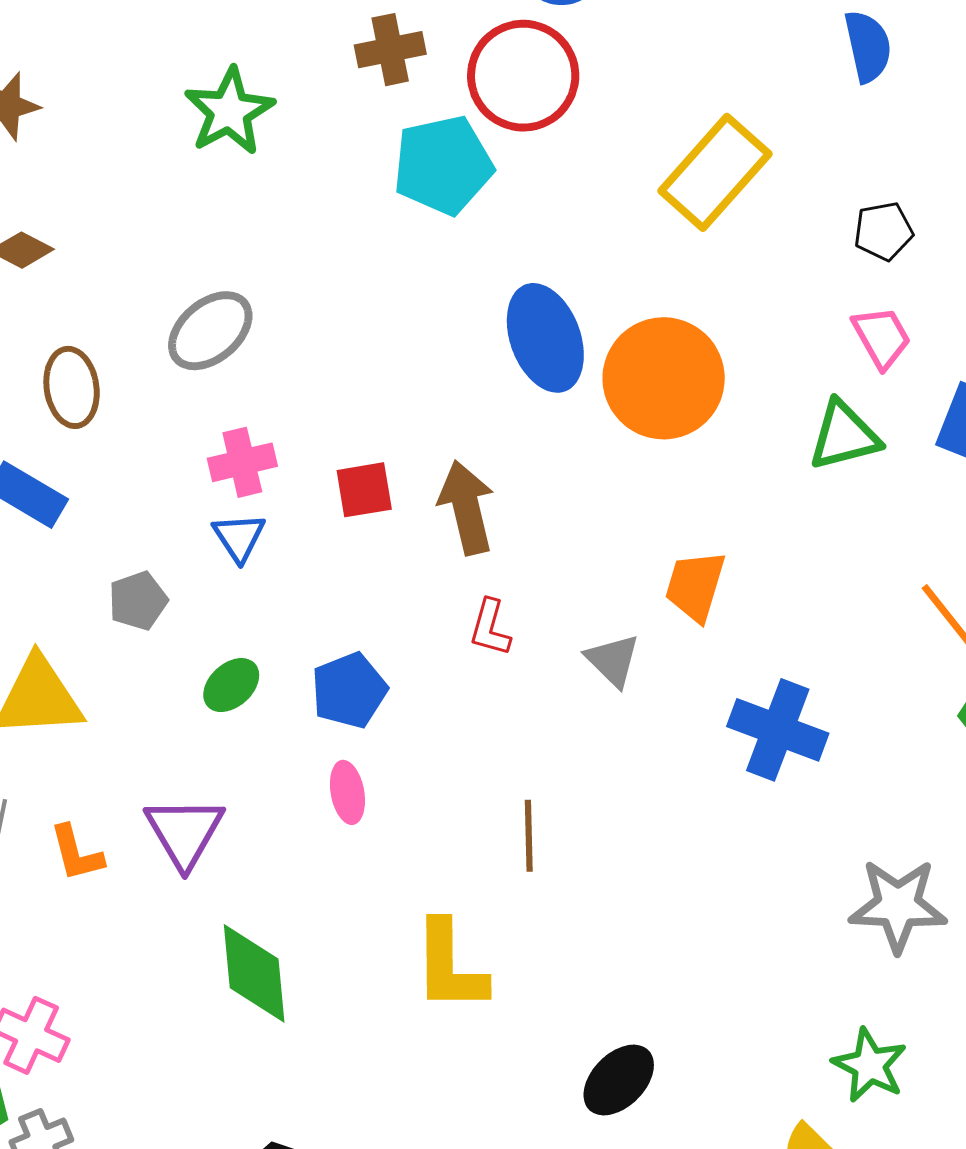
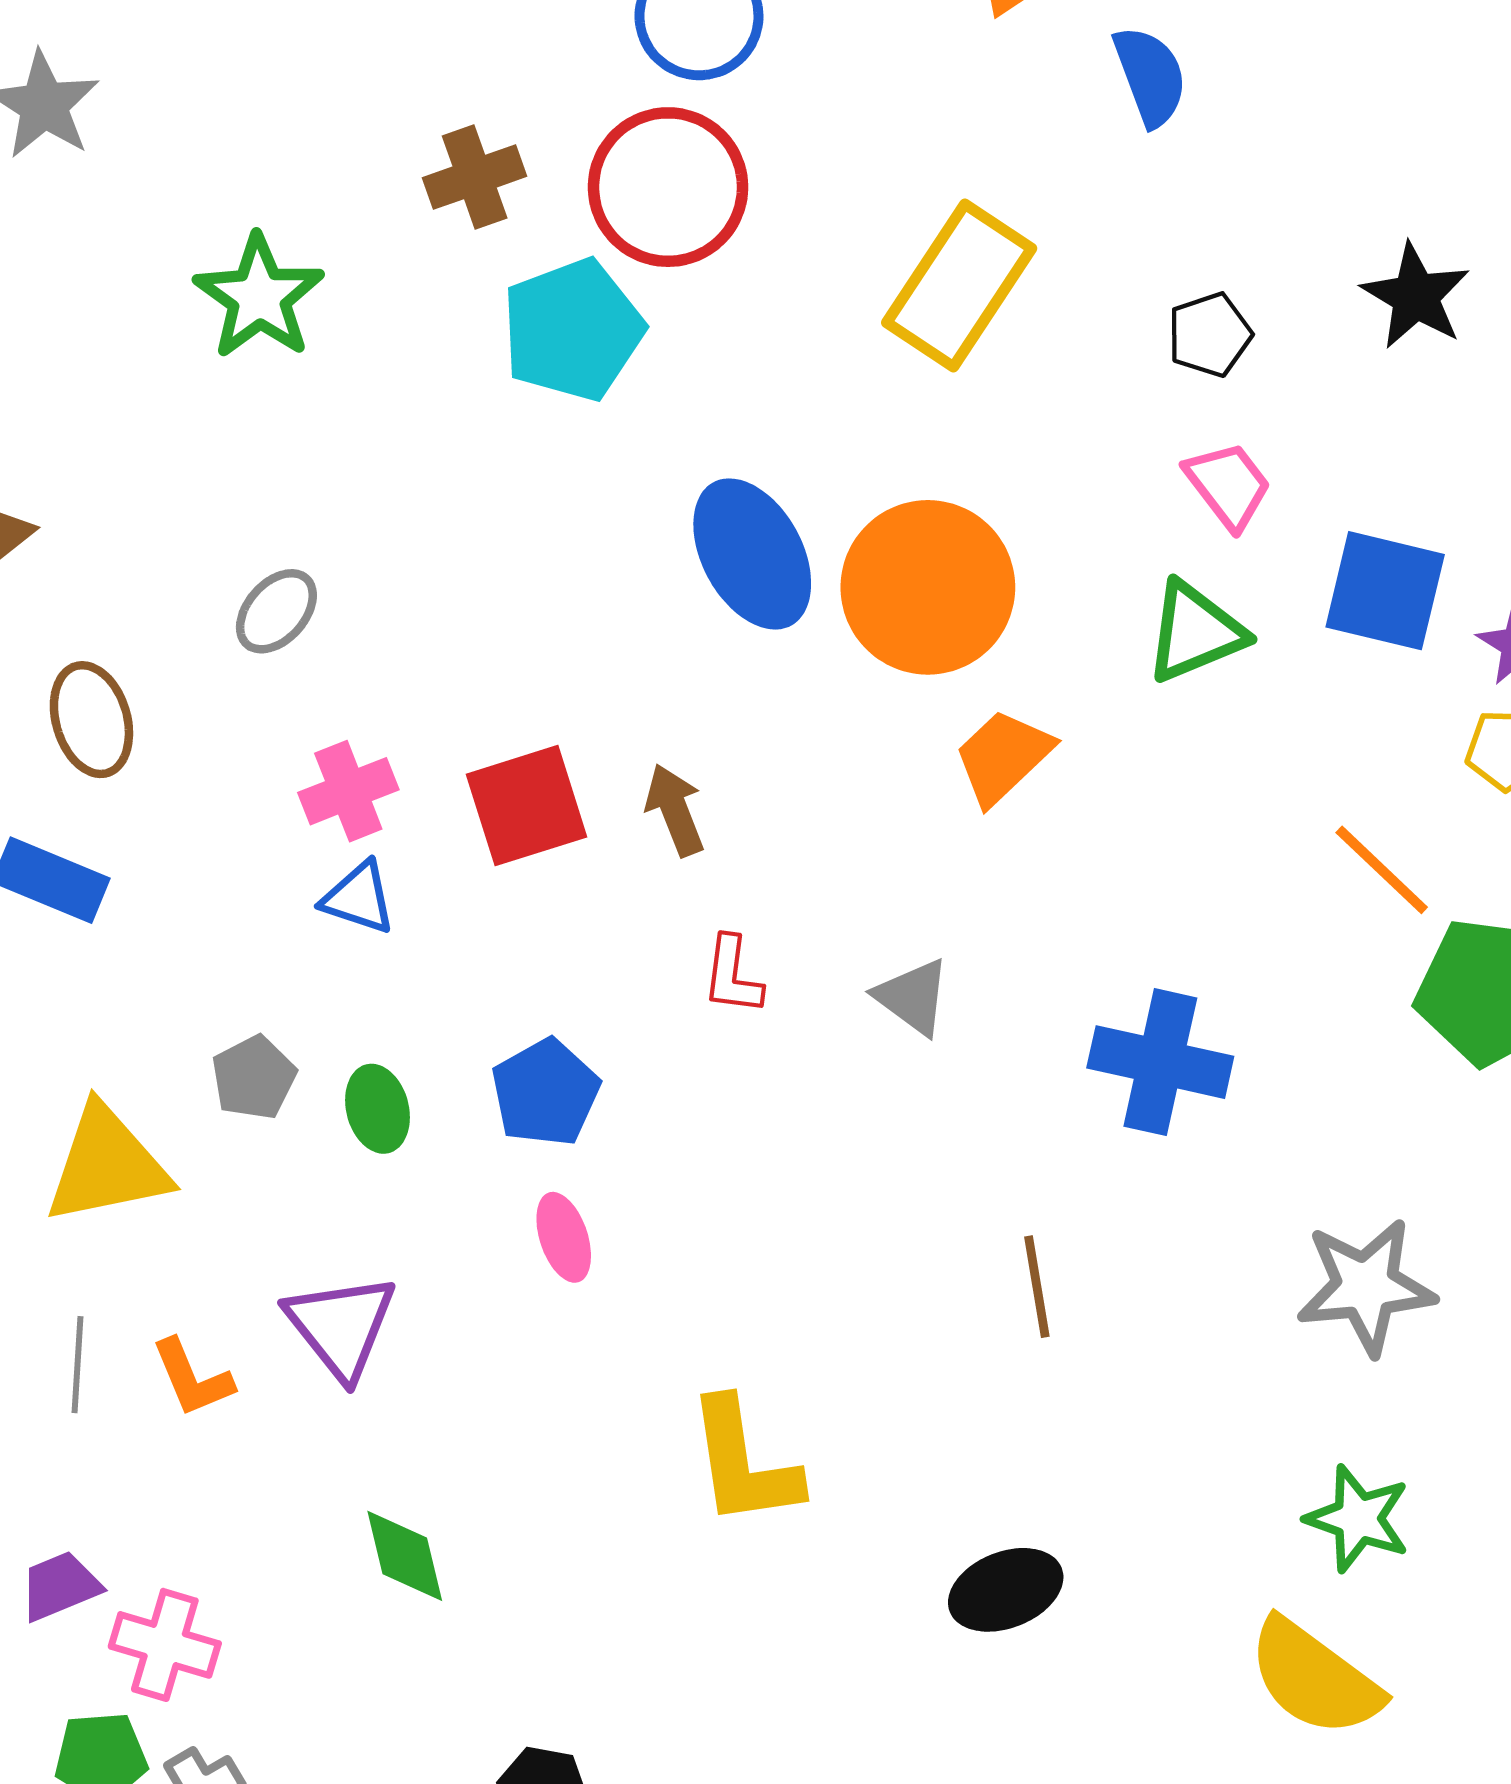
gray ellipse: (210, 331) -> (276, 611), size x0.7
red square: (364, 490) -> (526, 806), size x1.4
brown arrow: (467, 508) -> (675, 810), size x0.7
blue triangle: (239, 537) -> (359, 898), turned -30
orange trapezoid: (695, 586) -> (1003, 757), moved, turned 38
gray pentagon: (138, 601) -> (254, 1078), moved
green ellipse: (231, 685) -> (377, 1109), turned -54
brown line: (529, 836) -> (1037, 1287), moved
green diamond: (254, 973) -> (405, 1556), moved, size x0.7
black ellipse: (619, 1080) -> (1006, 1590), turned 32

